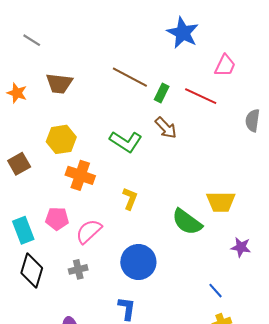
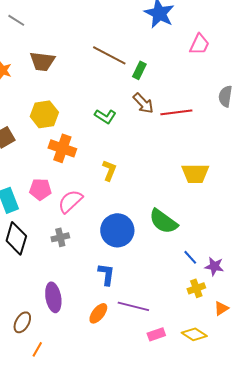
red line: (201, 96) -> (176, 112), moved, turned -32
green L-shape: (126, 142) -> (105, 116), size x0.7
green semicircle: (187, 222) -> (163, 221), moved
purple star: (241, 247) -> (214, 266), moved

